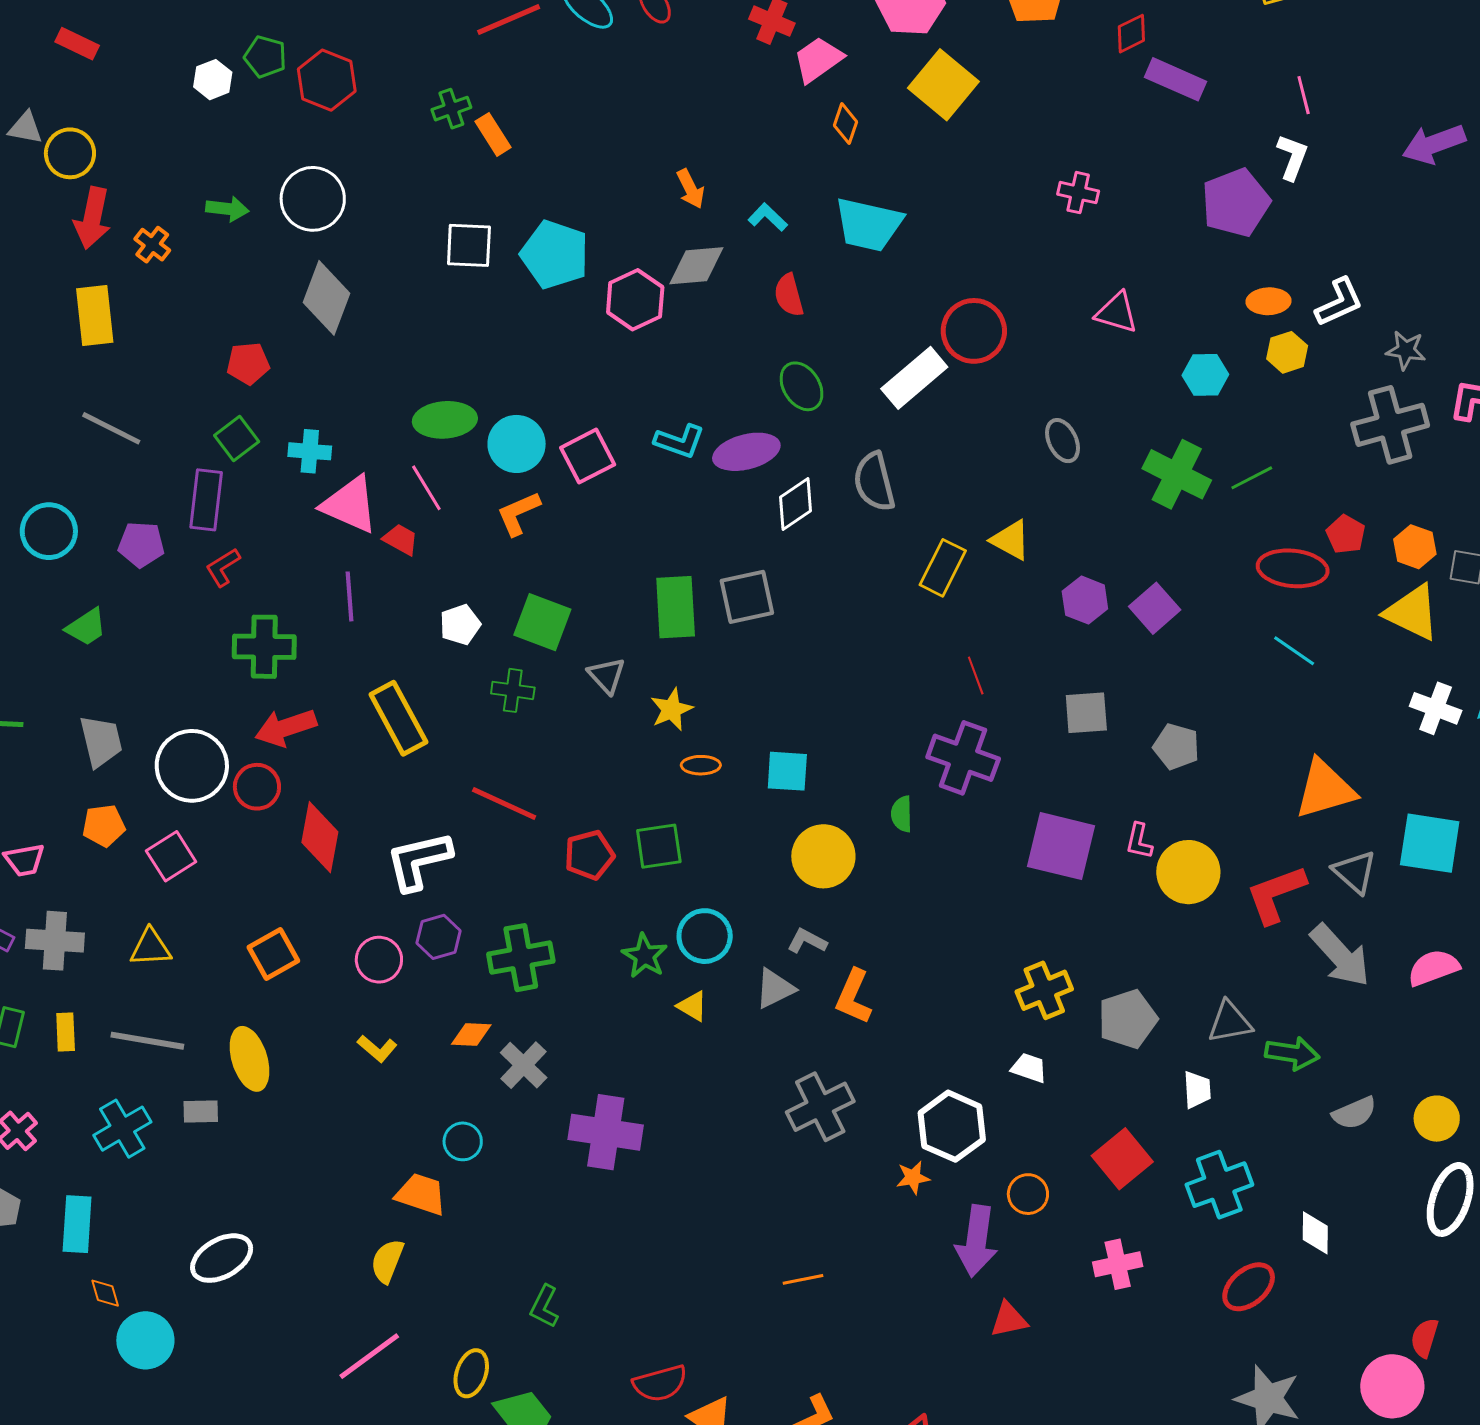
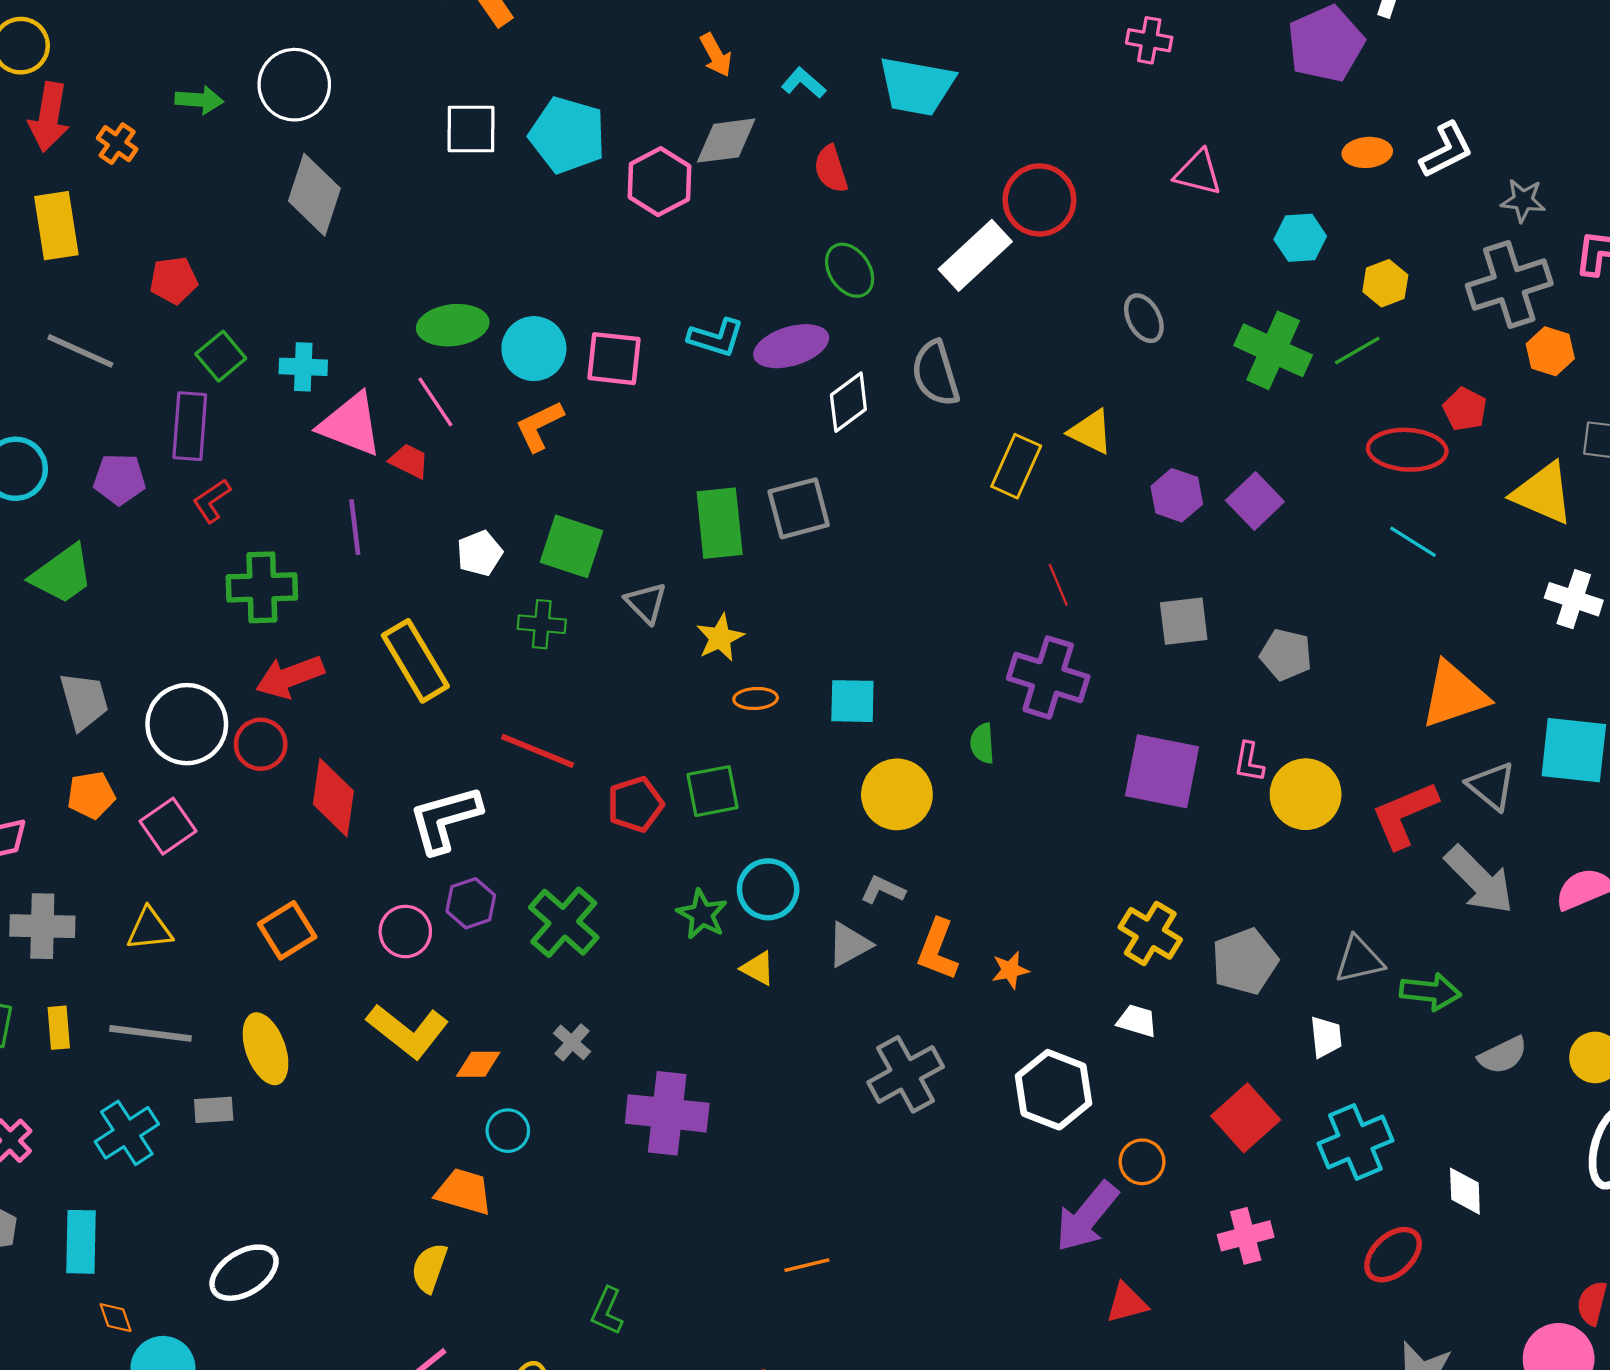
yellow hexagon: (1287, 352) -> (1385, 283), moved
red pentagon: (248, 363) -> (174, 280), moved
pink square: (588, 456) -> (614, 359), turned 36
orange hexagon: (1415, 547) -> (1550, 351), moved
green trapezoid: (86, 627) -> (62, 574), size x1.4
green cross: (521, 958) -> (564, 922), turned -36
yellow cross: (1044, 990) -> (1150, 933), turned -34
orange diamond: (471, 1035) -> (478, 1064), moved
yellow L-shape: (377, 1049) -> (408, 1031), size x1.8
gray cross: (524, 1065) -> (572, 1042), size x0.7
orange star: (913, 1178) -> (1010, 970), moved
purple arrow: (977, 1241) -> (1087, 1217), turned 34
orange line: (803, 1279) -> (807, 1265), moved

